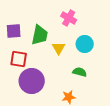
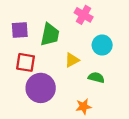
yellow triangle: (59, 48) -> (72, 60), moved, turned 32

